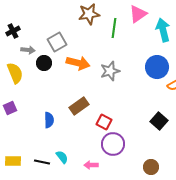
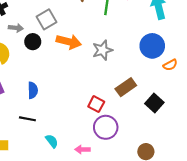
brown rectangle: (79, 106) -> (126, 87), moved
blue semicircle: (49, 120) -> (33, 90), moved
black line: (42, 162) -> (27, 119), moved

